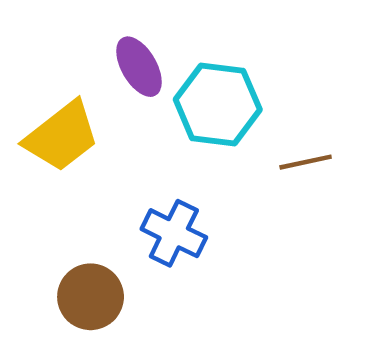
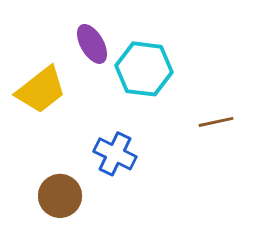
brown line: (306, 162) -> (216, 122), moved

